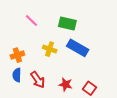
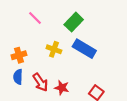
green rectangle: (67, 24) -> (74, 22), turned -60
red star: (66, 85) -> (62, 88), moved

